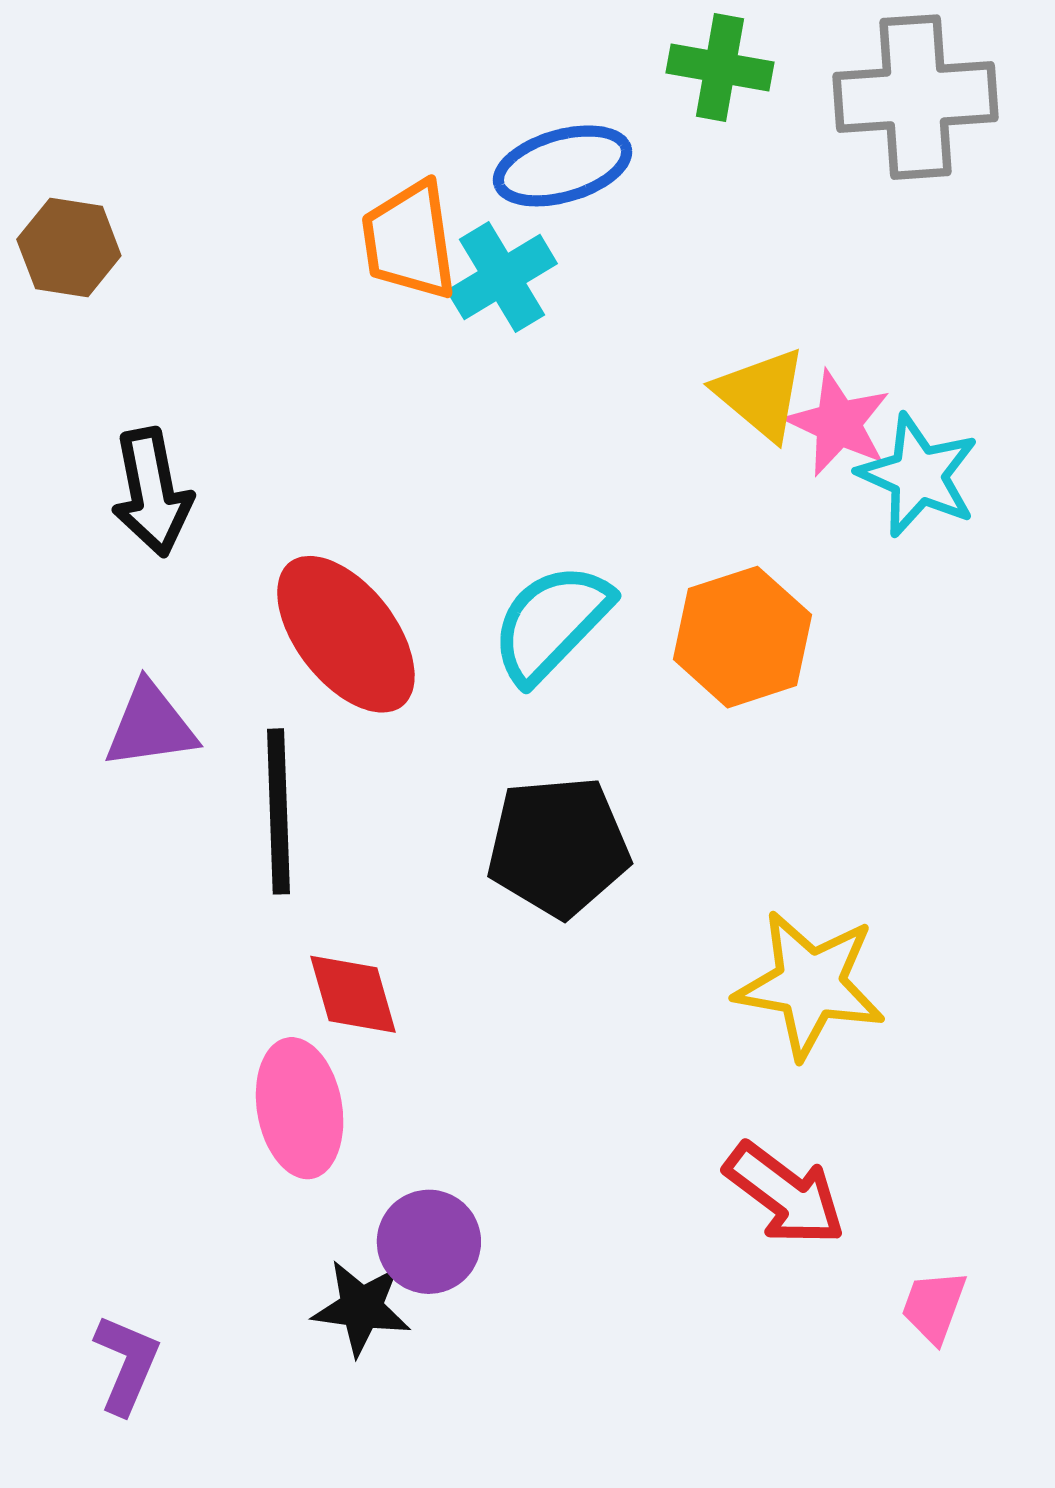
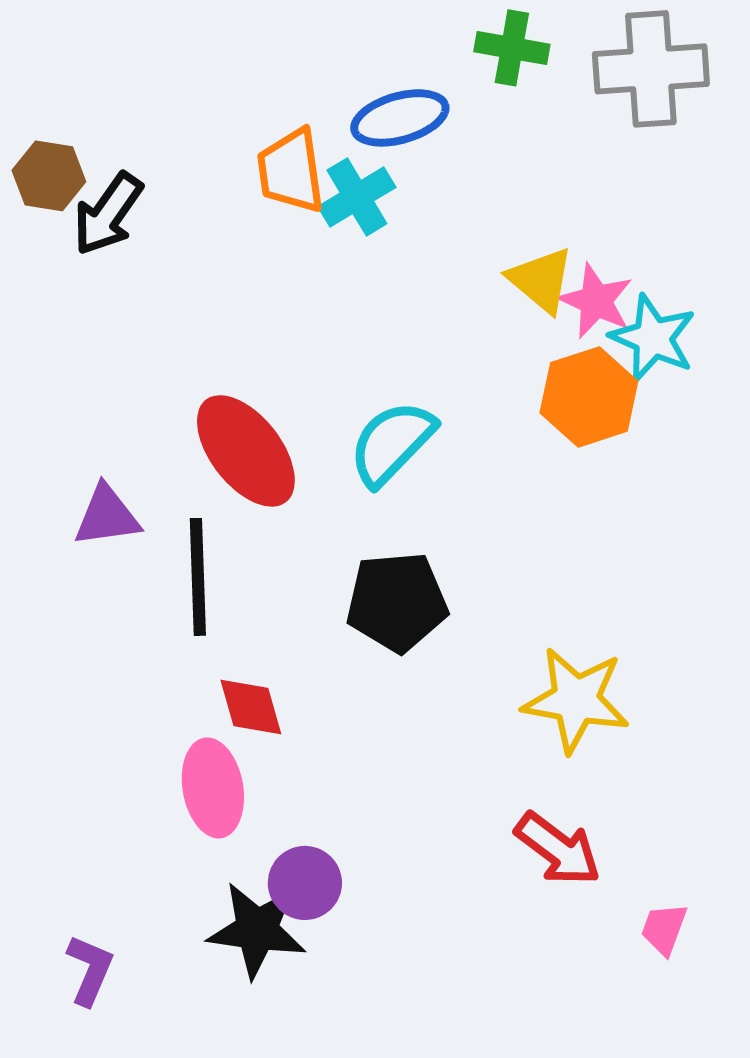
black arrow: (152, 492) -> (108, 214), moved, turned 46
orange hexagon: (743, 637) -> (589, 397), moved
black star: (361, 1308) -> (257, 930), size x1.4

